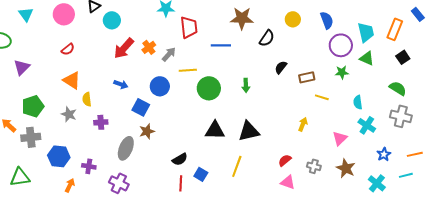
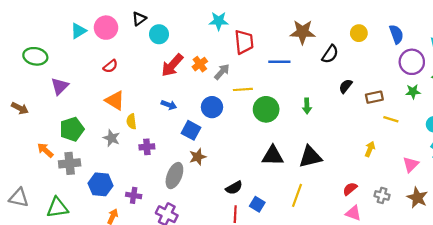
cyan triangle: (26, 14) -> (78, 31), moved, turned 35

